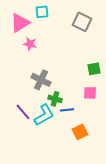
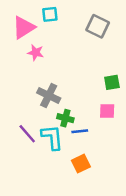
cyan L-shape: (44, 115) -> (52, 137), turned -65
orange square: (80, 132) -> (81, 164), moved

